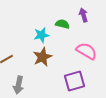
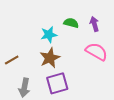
purple arrow: (83, 15) -> (94, 24), moved
purple square: (74, 81) -> (57, 83), moved

